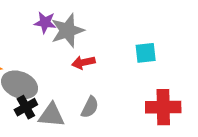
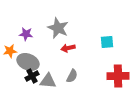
purple star: (45, 23) -> (26, 34), moved
gray star: (67, 31) -> (58, 28), turned -30

